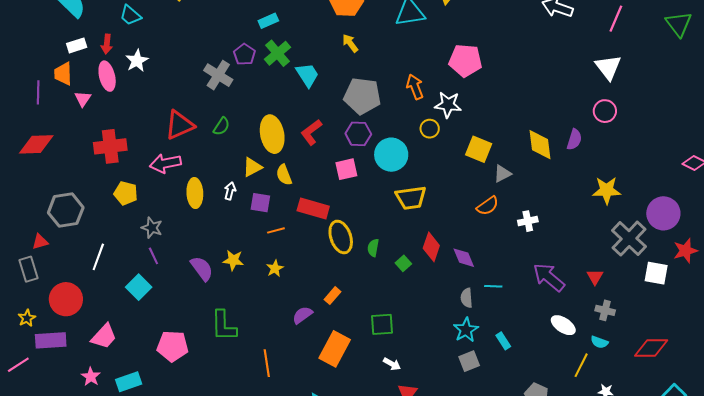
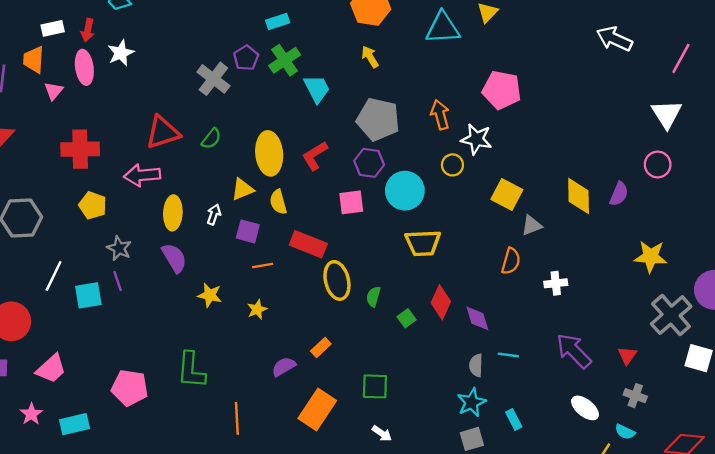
orange semicircle: (488, 206) -> (511, 261), turned -45
purple semicircle: (202, 268) -> (174, 258), moved
cyan square: (139, 287) -> (88, 295), moved, turned 30

